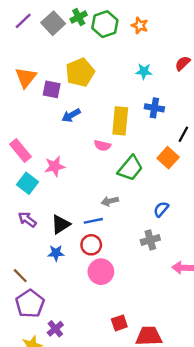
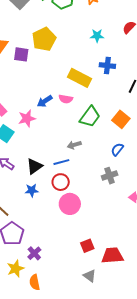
blue arrow: (71, 115) -> (45, 101), moved
yellow rectangle: (120, 121) -> (79, 78), turned -65
orange square: (168, 158) -> (121, 119), moved

